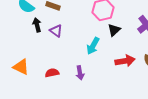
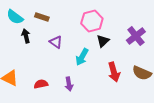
purple triangle: (56, 31) -> (56, 42), moved
red arrow: (125, 61) -> (114, 72), turned 84

